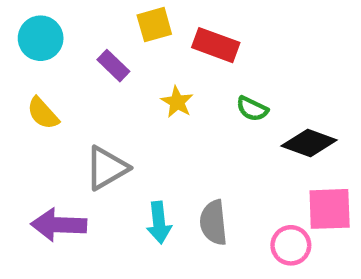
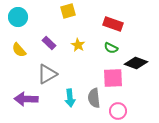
red rectangle: (216, 45) -> (113, 24), moved
purple rectangle: (113, 66) -> (49, 43), moved
pink square: (330, 209) -> (113, 78), moved
pink circle: (291, 245) -> (118, 111), moved

